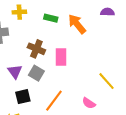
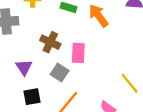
gray square: (36, 73) -> (60, 73), moved

